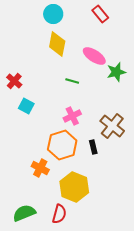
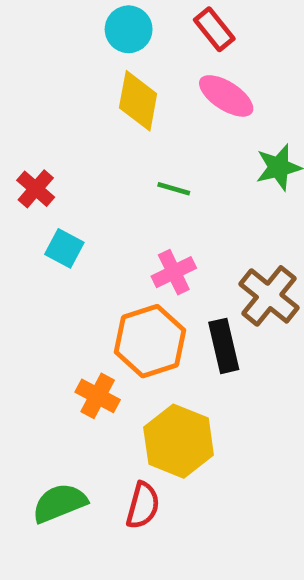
red rectangle: (100, 14) -> (214, 29), moved
pink ellipse: (94, 56) -> (226, 96), moved
black rectangle: (93, 147) -> (224, 346), size x1.5

